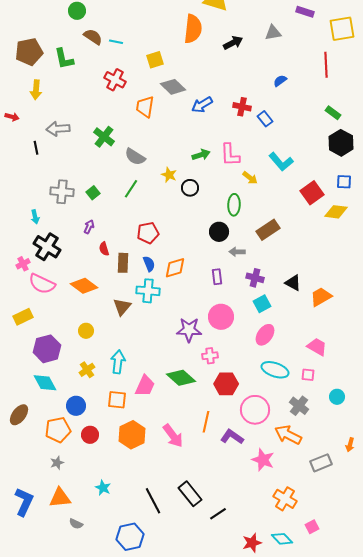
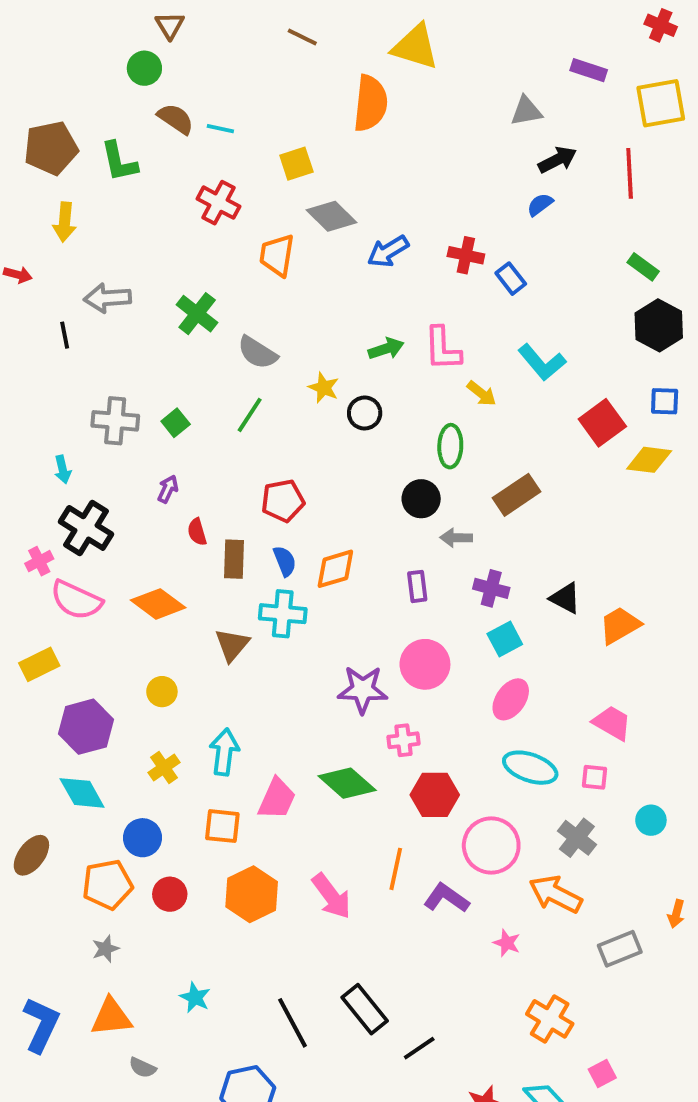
black arrow: (233, 43) -> (557, 160), moved
pink star: (263, 460) -> (507, 943), size x0.6

